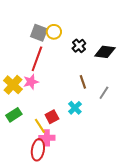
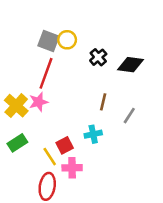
brown line: (83, 82) -> (103, 102), turned 32
cyan cross: (75, 108) -> (93, 134), turned 32
pink cross: (47, 138) -> (72, 168), moved

